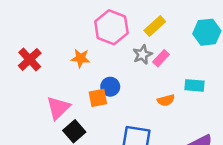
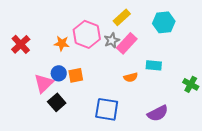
pink hexagon: (111, 27) -> (87, 34), moved
pink rectangle: (161, 58) -> (127, 43), size x1.5
blue circle: (110, 87) -> (59, 73), moved

